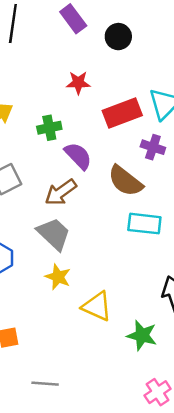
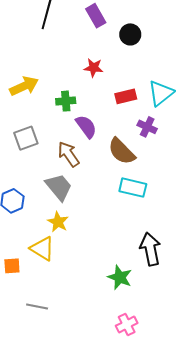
red rectangle: (122, 113) -> (126, 96), size x0.7
brown arrow: (61, 192) -> (69, 154), turned 84
yellow triangle: (97, 306) -> (42, 249), moved

